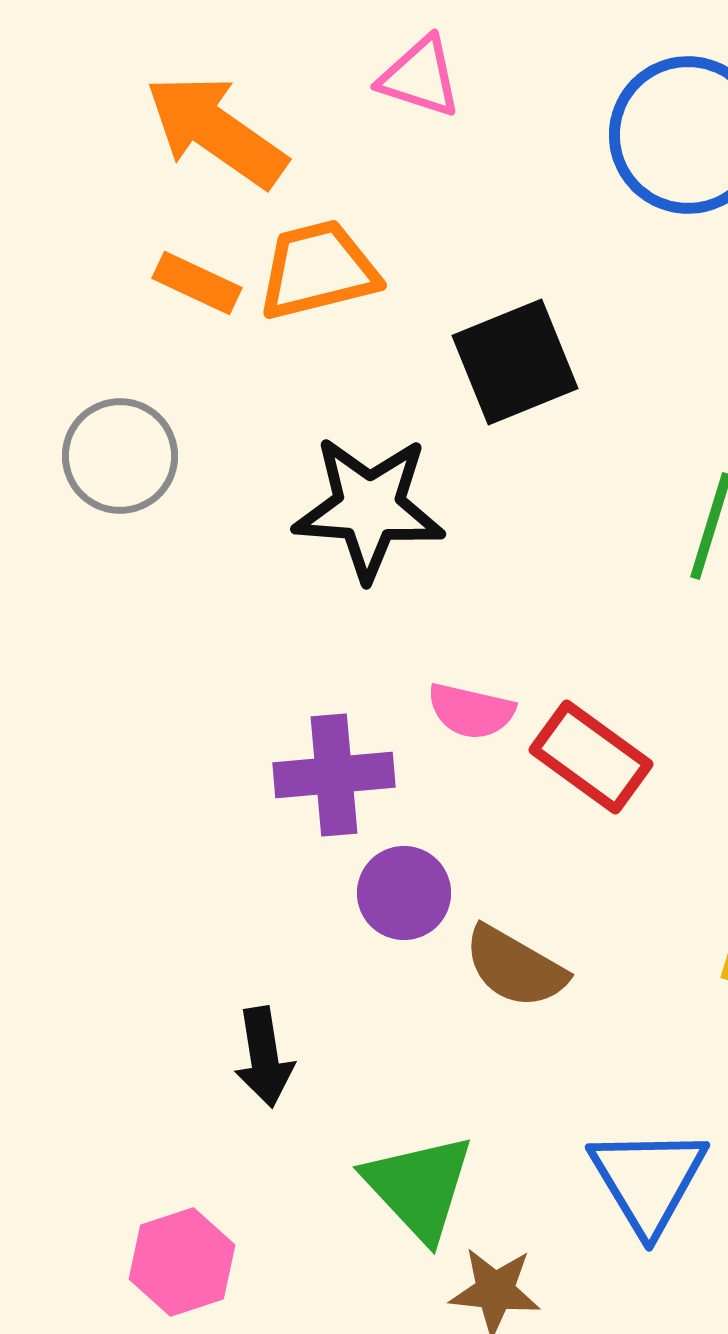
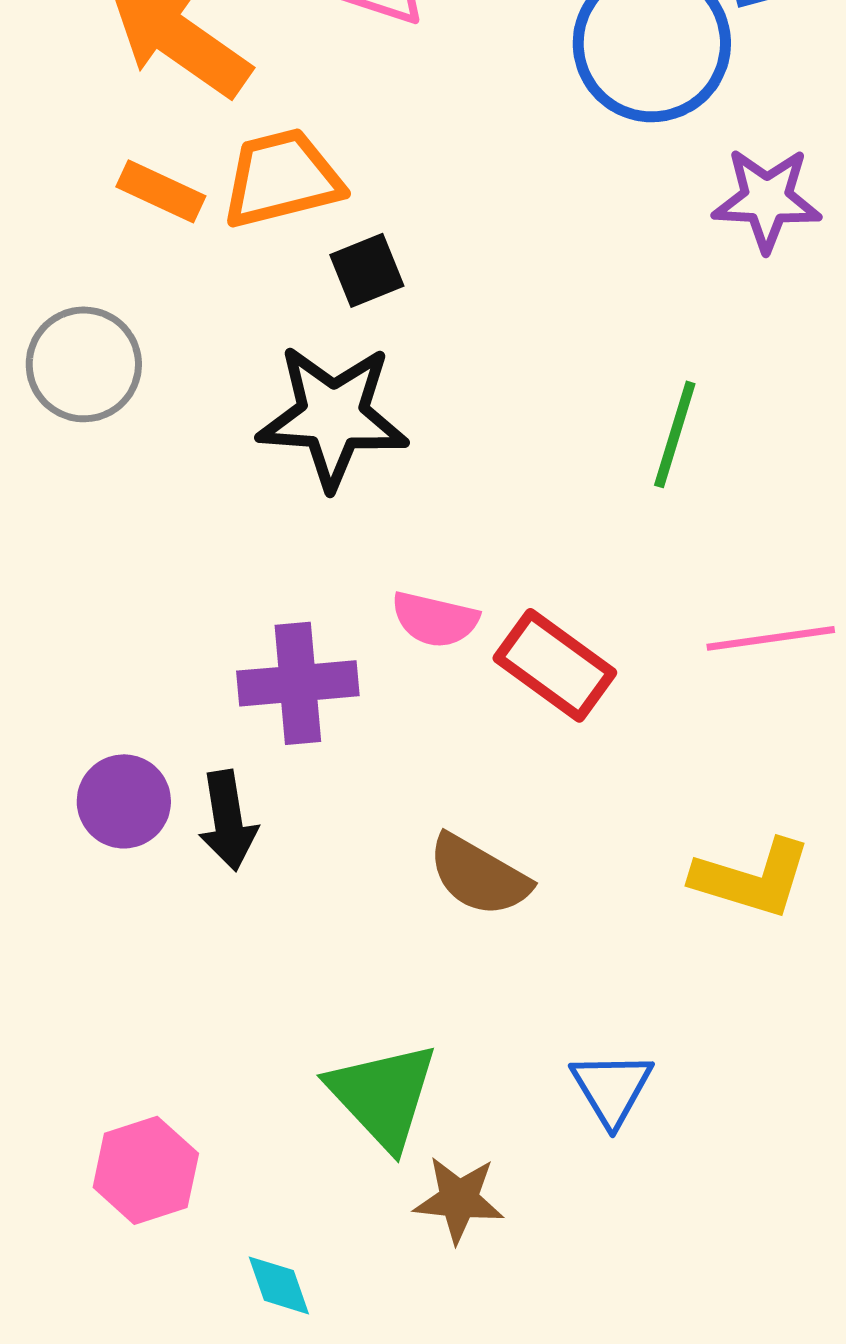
black square: (515, 362) -> (367, 270), moved, size x0.6
purple circle: (404, 893) -> (124, 801), moved
black arrow: (264, 1057) -> (228, 820), moved
blue triangle: (648, 1180) -> (612, 1088), size x0.7

